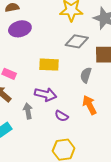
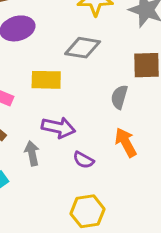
gray diamond: (77, 41) -> (83, 48), moved
yellow rectangle: (49, 65) -> (46, 80), moved

